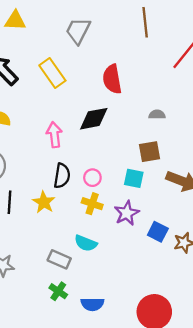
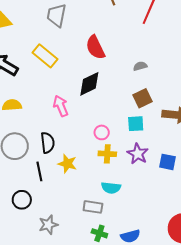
black semicircle: (62, 176) -> (48, 143), moved

